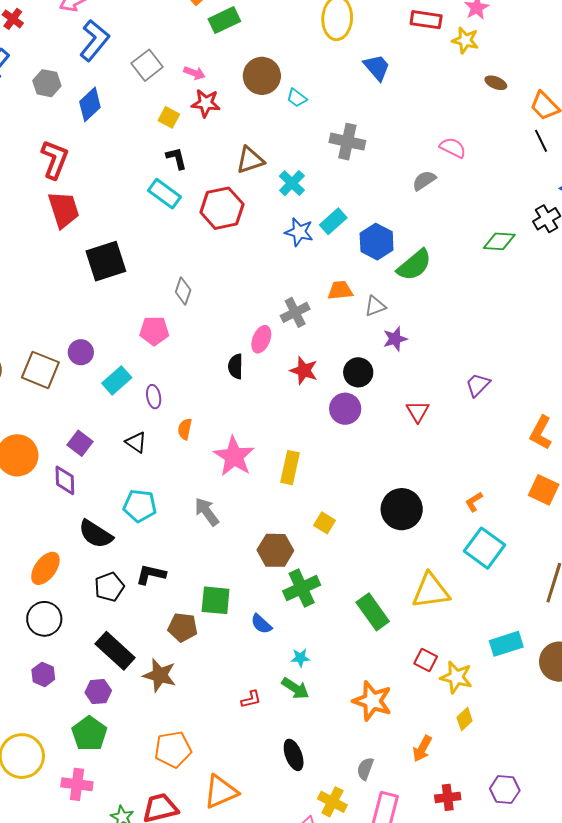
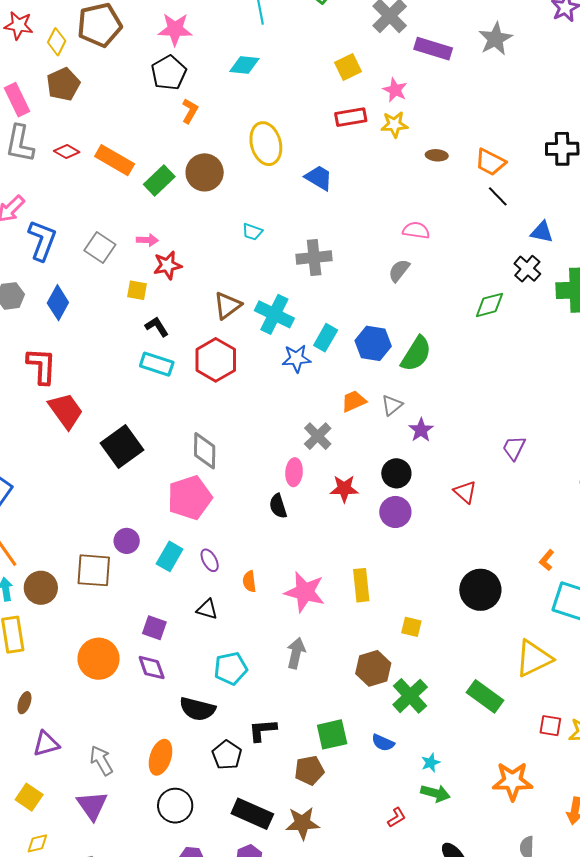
brown circle: (262, 76) -> (205, 172), moved
cyan cross: (292, 183) -> (274, 314), size x1.4
gray diamond: (183, 291) -> (205, 451), size x1.4
pink pentagon: (154, 331) -> (190, 498), size x1.5
gray arrow: (207, 512) -> (296, 653), turned 68

